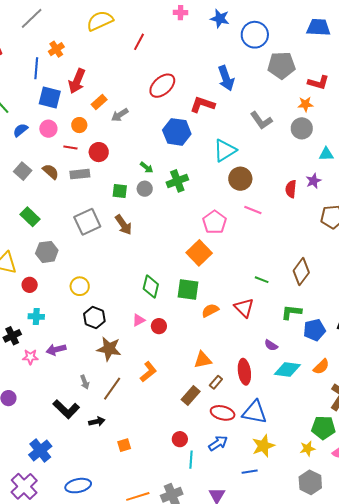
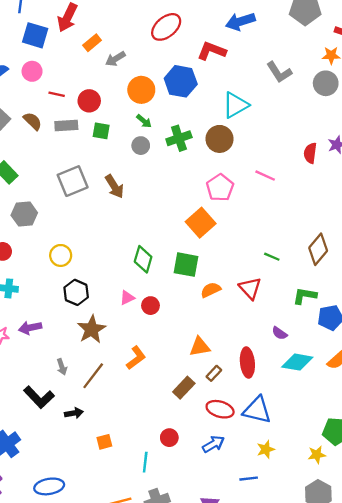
blue arrow: (226, 78) -> (240, 22), turned 90
orange circle: (79, 125) -> (141, 90), moved, size x1.5
brown circle: (240, 179) -> (220, 139), moved
green square: (120, 191) -> (101, 131), moved
brown star: (109, 349) -> (92, 329), turned 30
yellow star: (263, 446) -> (266, 449), size x0.7
cyan line: (191, 460) -> (145, 462), moved

